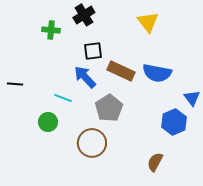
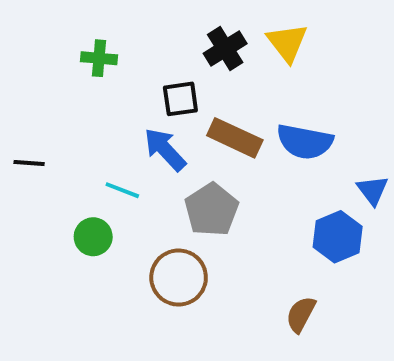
black cross: (84, 15) -> (225, 49), moved

